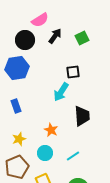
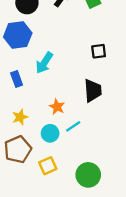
black square: (73, 72) -> (99, 51), moved
cyan arrow: (61, 92) -> (44, 63), moved
cyan line: (73, 156) -> (73, 126), moved

